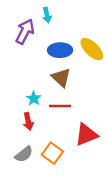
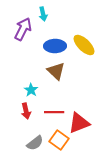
red line: (60, 106) -> (54, 112), moved
orange square: (52, 153) -> (59, 140), moved
gray semicircle: (24, 154) -> (35, 143), moved

